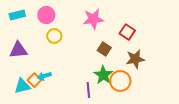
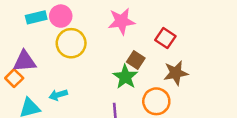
cyan rectangle: (17, 15) -> (36, 17), moved
yellow circle: (54, 36) -> (71, 43), size x1.5
green star: (103, 75) -> (125, 77), moved
orange square: (34, 80) -> (14, 78), moved

